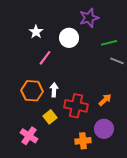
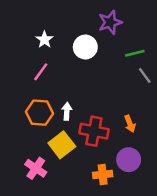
pink line: (45, 58) -> (41, 72), moved
gray line: (117, 61) -> (145, 75), turned 32
orange arrow: (105, 100) -> (130, 124), turned 112
yellow square: (50, 117) -> (62, 145), size x1.5

